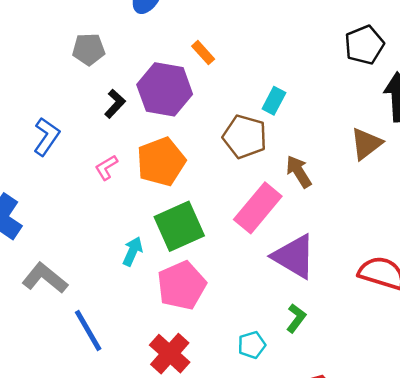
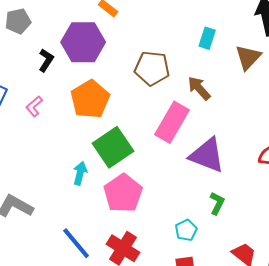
cyan rectangle: (274, 101) -> (207, 38), moved
pink L-shape: (106, 167) -> (34, 106), moved
blue line: (88, 330) -> (76, 243), moved

